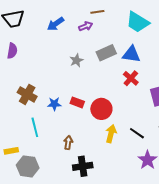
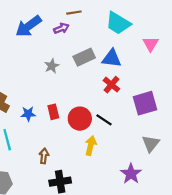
blue arrow: (56, 24) -> (28, 26), size x1.4
red rectangle: (77, 102) -> (53, 112), turned 56
black line: (137, 133) -> (104, 120), moved

